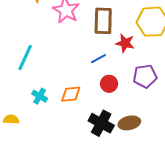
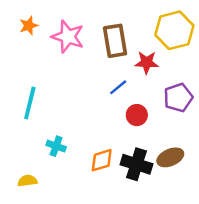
orange diamond: (71, 94) -> (102, 160), moved

